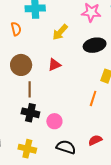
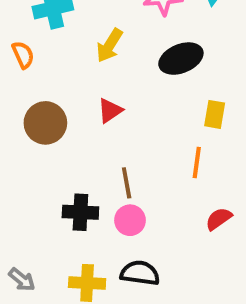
brown line: (30, 89) -> (127, 183), moved
red semicircle: (95, 140) -> (219, 219), moved
black semicircle: (66, 147) -> (140, 273), moved

